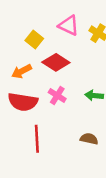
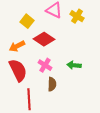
red semicircle: (23, 102) -> (18, 70), turned -125
brown semicircle: (89, 139) -> (52, 84), moved, turned 80

